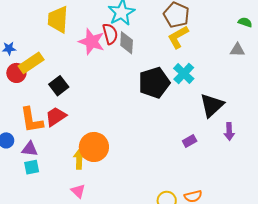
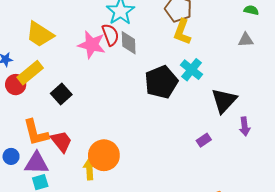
yellow trapezoid: (58, 19) -> (40, 34), moved, turned -56
yellow L-shape: (178, 37) -> (182, 32), turned -35
red trapezoid: (56, 117) -> (61, 141), moved, turned 90
purple triangle: (30, 149) -> (37, 163), size x1.4

